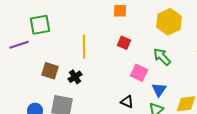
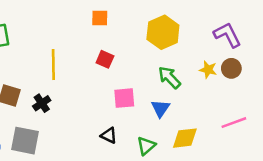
green arrow: (162, 57) -> (169, 77), moved
pink square: (139, 73) -> (124, 98), turned -30
blue triangle: (159, 90) -> (160, 108), moved

